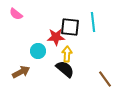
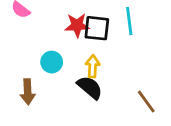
red star: (56, 37) -> (77, 25), moved
brown arrow: (21, 72) -> (28, 92), turned 114

